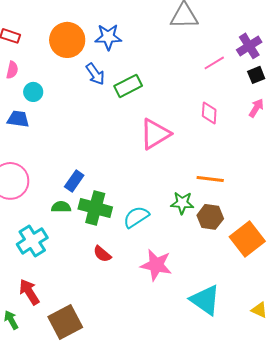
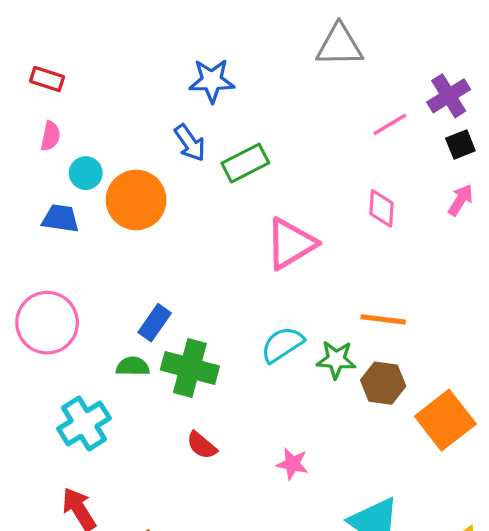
orange circle: (67, 40) -> (136, 200), moved
cyan semicircle: (136, 217) -> (282, 345), moved
pink star: (156, 265) -> (292, 464), size x0.6

